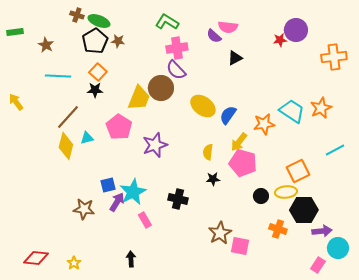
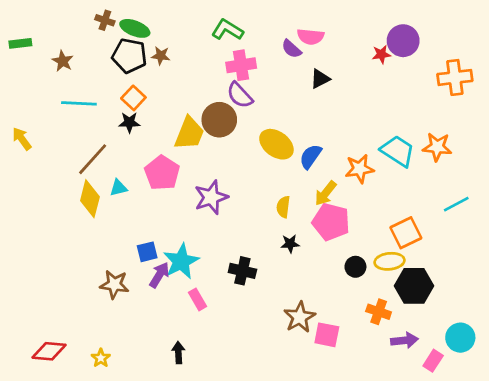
black pentagon: (95, 41) -> (129, 56), turned -30
orange star: (321, 108) -> (437, 147), turned 30
purple arrow: (322, 231) -> (404, 340), moved

